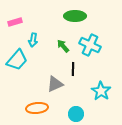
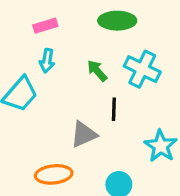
pink rectangle: (15, 22) -> (45, 26), moved

